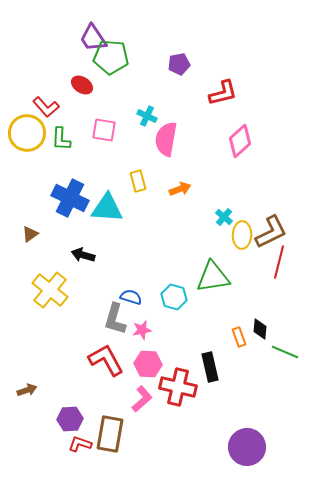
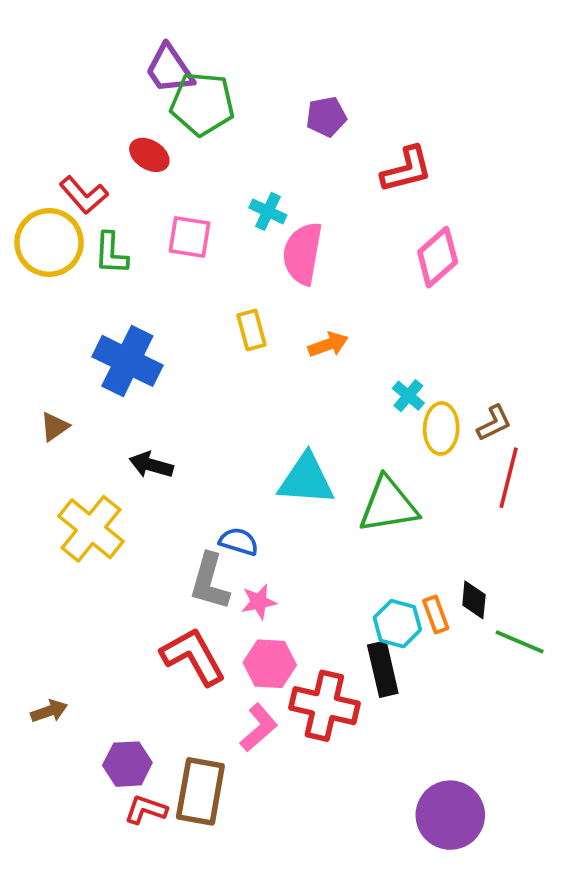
cyan triangle: (107, 208) -> (306, 480), moved
brown L-shape: (271, 232) -> (494, 423), size x0.6
cyan hexagon: (174, 297) -> (397, 624), moved

